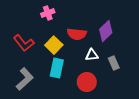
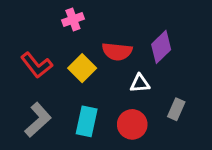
gray rectangle: (114, 63) -> (176, 109), moved, turned 48
cyan rectangle: (57, 68) -> (87, 121), moved

